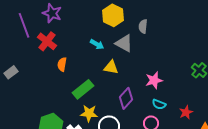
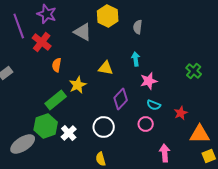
gray triangle: (124, 43) -> (83, 32), moved
cyan arrow: (97, 44) -> (136, 59), moved, turned -128
green rectangle: (83, 89) -> (56, 100), moved
yellow star: (89, 113) -> (78, 85), moved, turned -30

